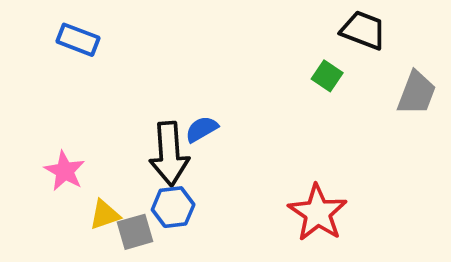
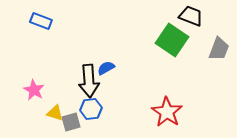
green square: (327, 76) -> (172, 40), size x2.0
yellow triangle: (105, 215) -> (55, 113), turned 36

